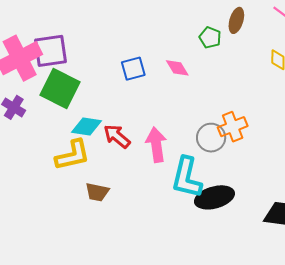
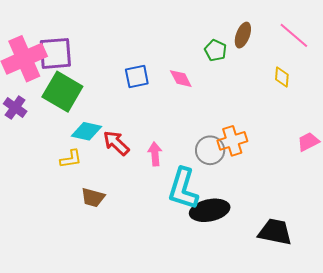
pink arrow: (156, 145) -> (155, 154), size x0.7
yellow L-shape: (73, 155) -> (71, 159), size x0.6

